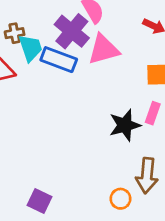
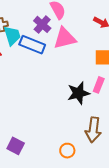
purple cross: (72, 31) -> (42, 24), size x0.7
orange circle: (120, 199) -> (67, 151), moved

